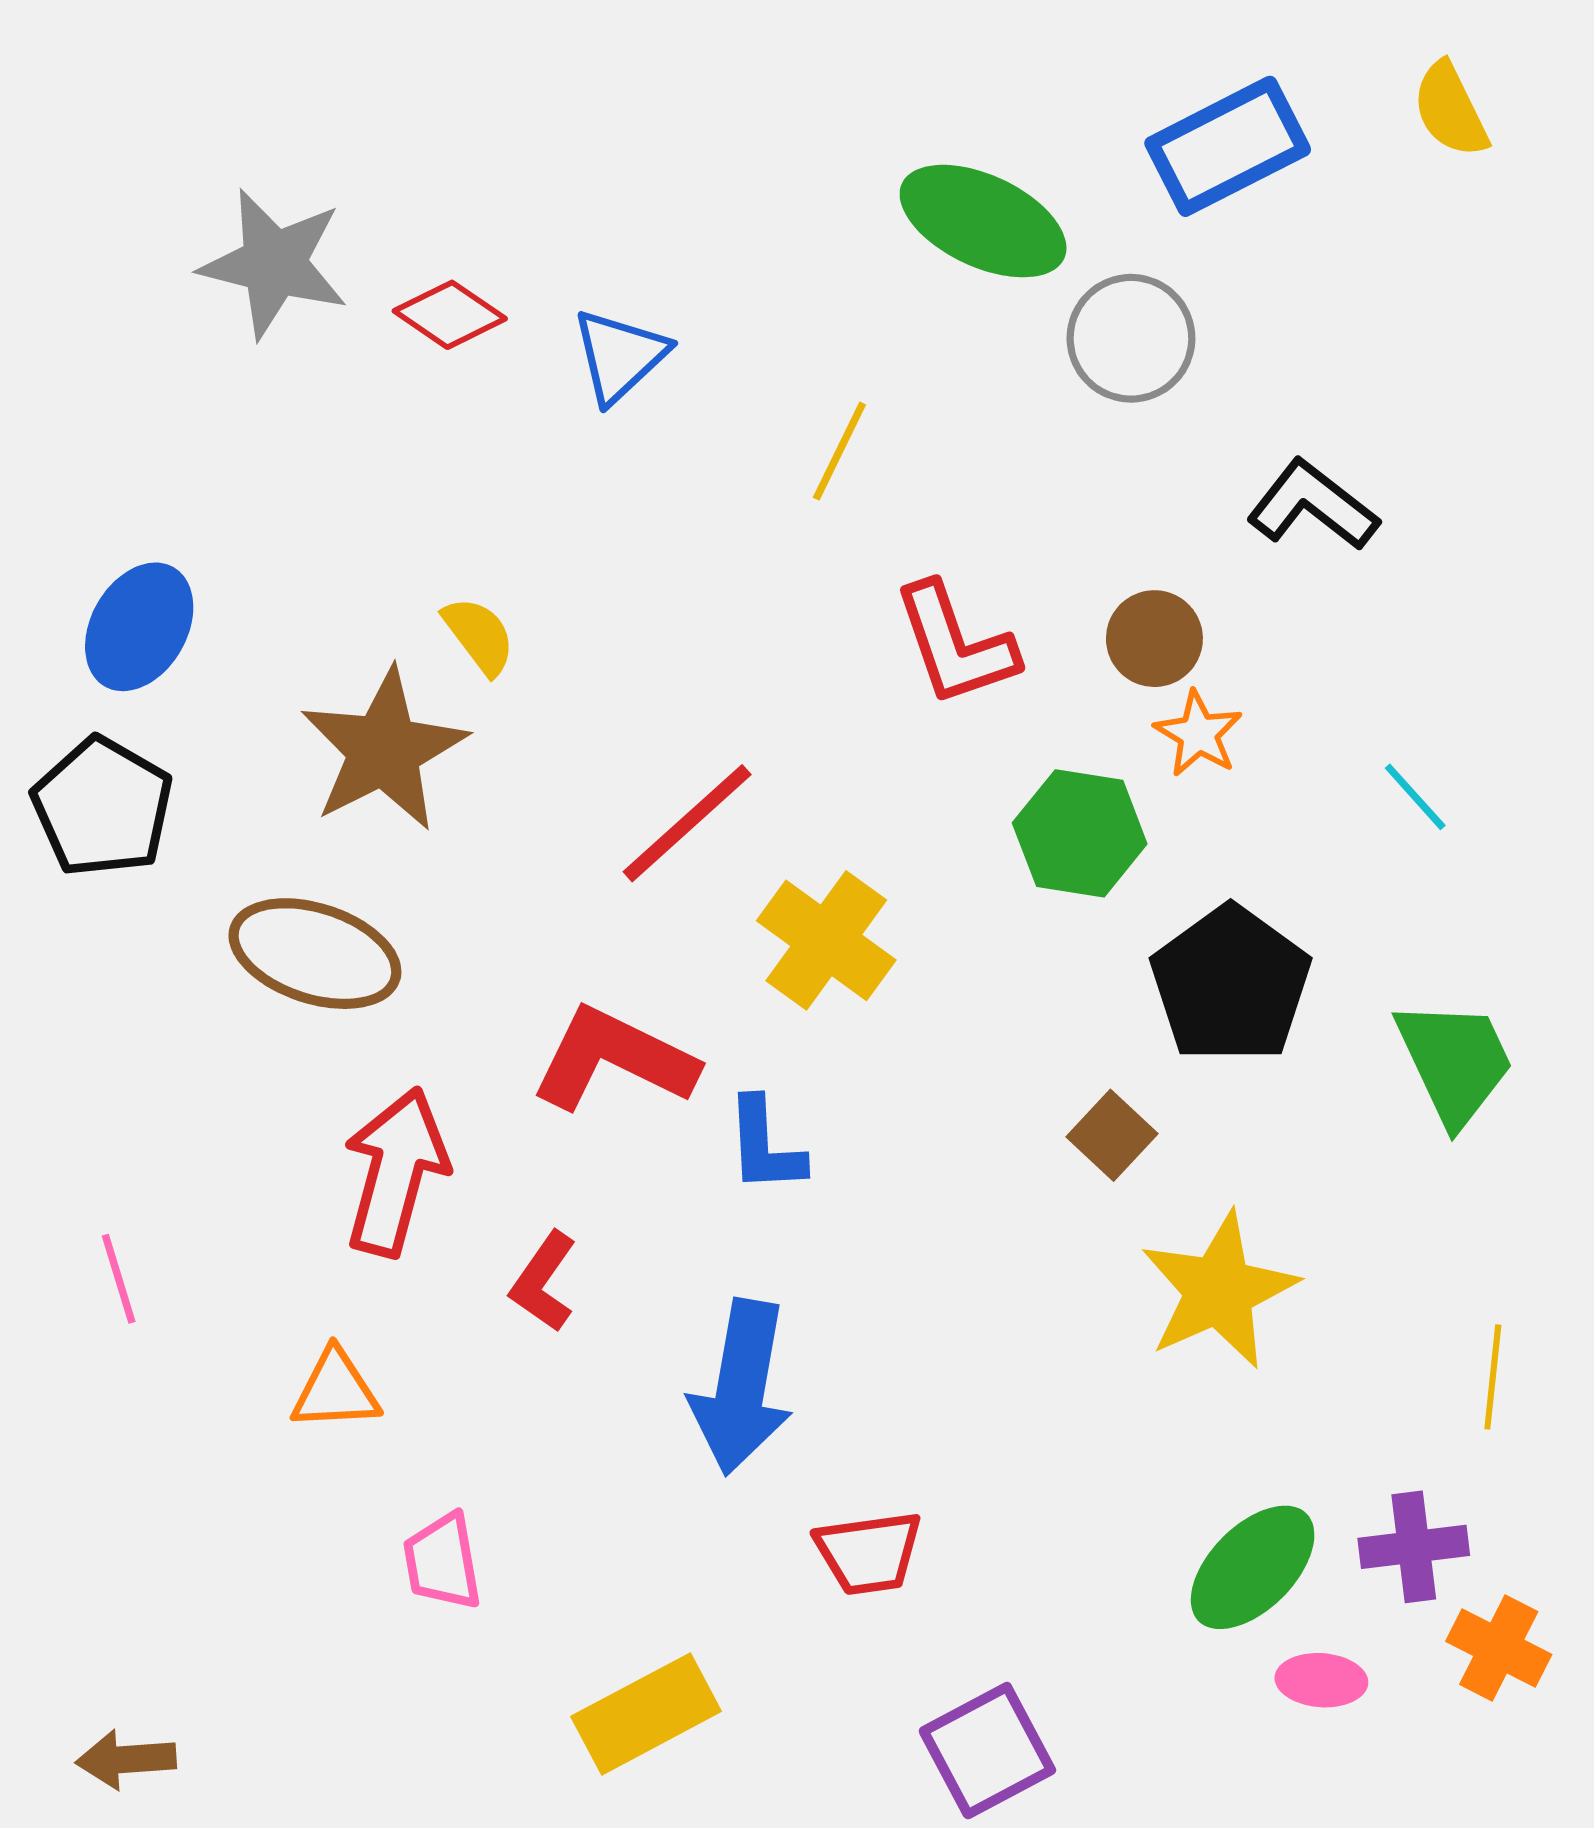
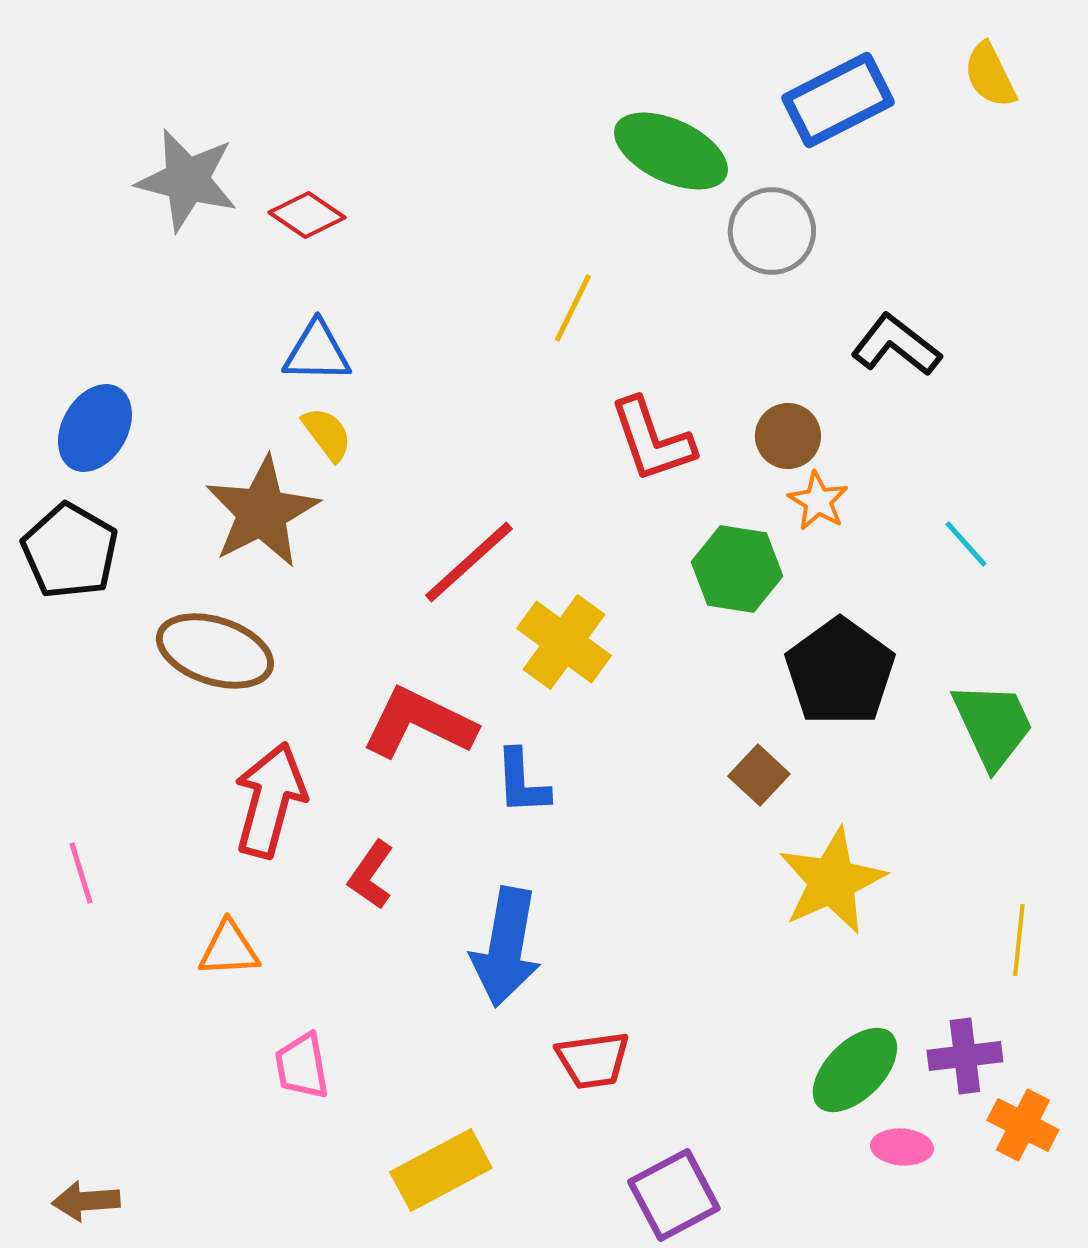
blue triangle: (620, 356) -> (317, 352), moved, turned 44

